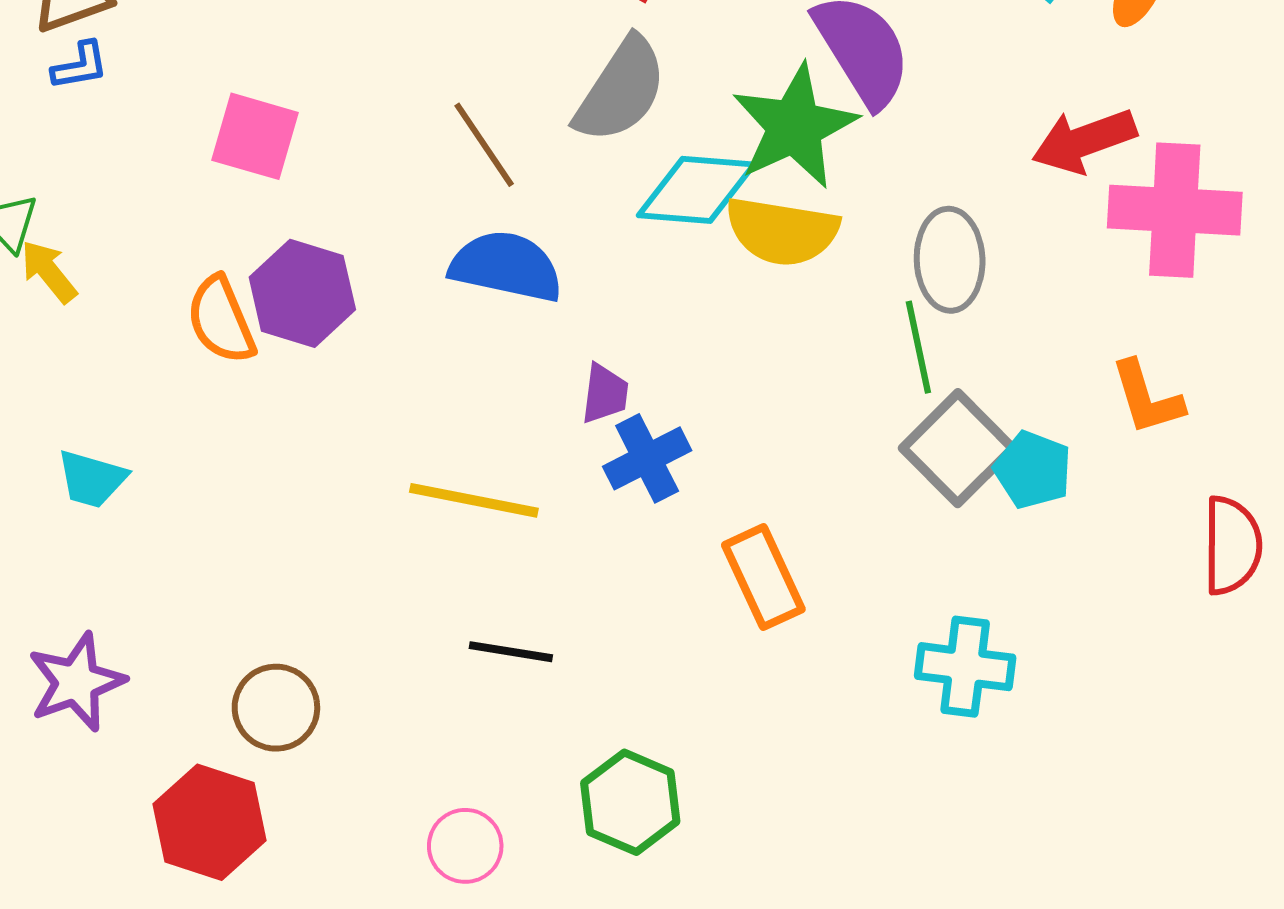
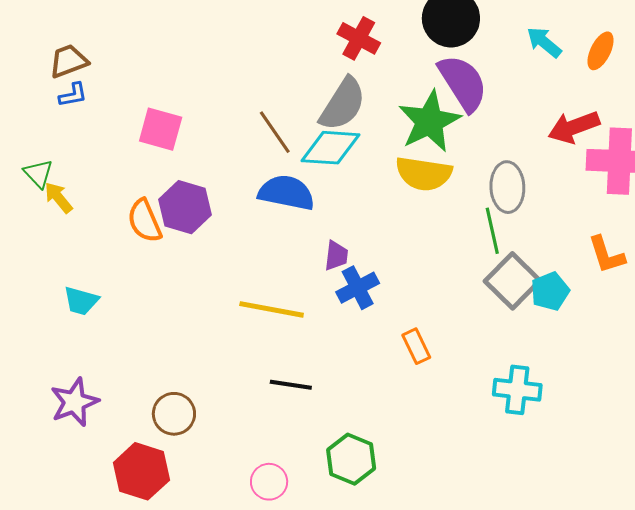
cyan diamond: (696, 190) -> (331, 148), moved
cyan pentagon: (1033, 470) -> (550, 291), turned 30
orange rectangle: (763, 577) -> (416, 346), size x0.7

